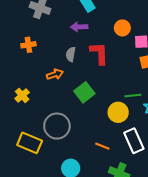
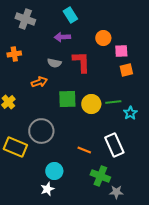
gray semicircle: (71, 54) -> (54, 63), turned -88
green square: (84, 92) -> (67, 99), turned 36
yellow circle: (118, 112) -> (91, 104), moved

